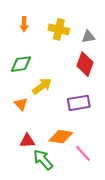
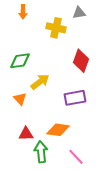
orange arrow: (24, 24) -> (23, 12), moved
gray triangle: (88, 37) -> (79, 13), moved
pink line: (83, 153) -> (76, 157), moved
green arrow: (43, 160) -> (41, 152), turned 35

